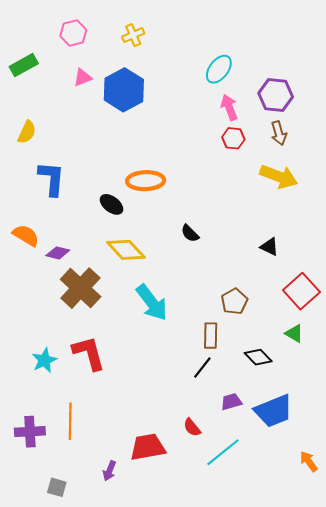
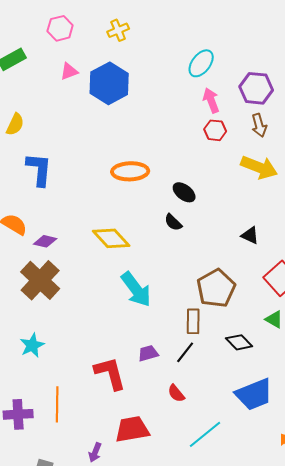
black ellipse: (112, 204) -> (184, 192), moved
brown cross: (81, 288) -> (40, 280), moved
brown pentagon: (234, 301) -> (216, 288), size x1.5
red L-shape: (89, 353) -> (110, 373), moved
purple trapezoid: (231, 402) -> (148, 353), moved
red semicircle: (192, 427) -> (176, 393), moved

